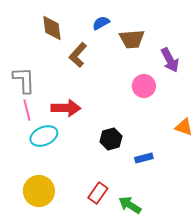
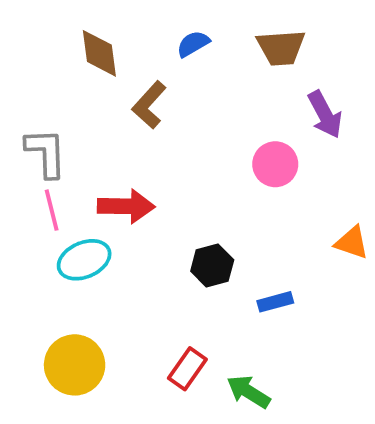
brown trapezoid: (132, 39) -> (281, 48), moved

